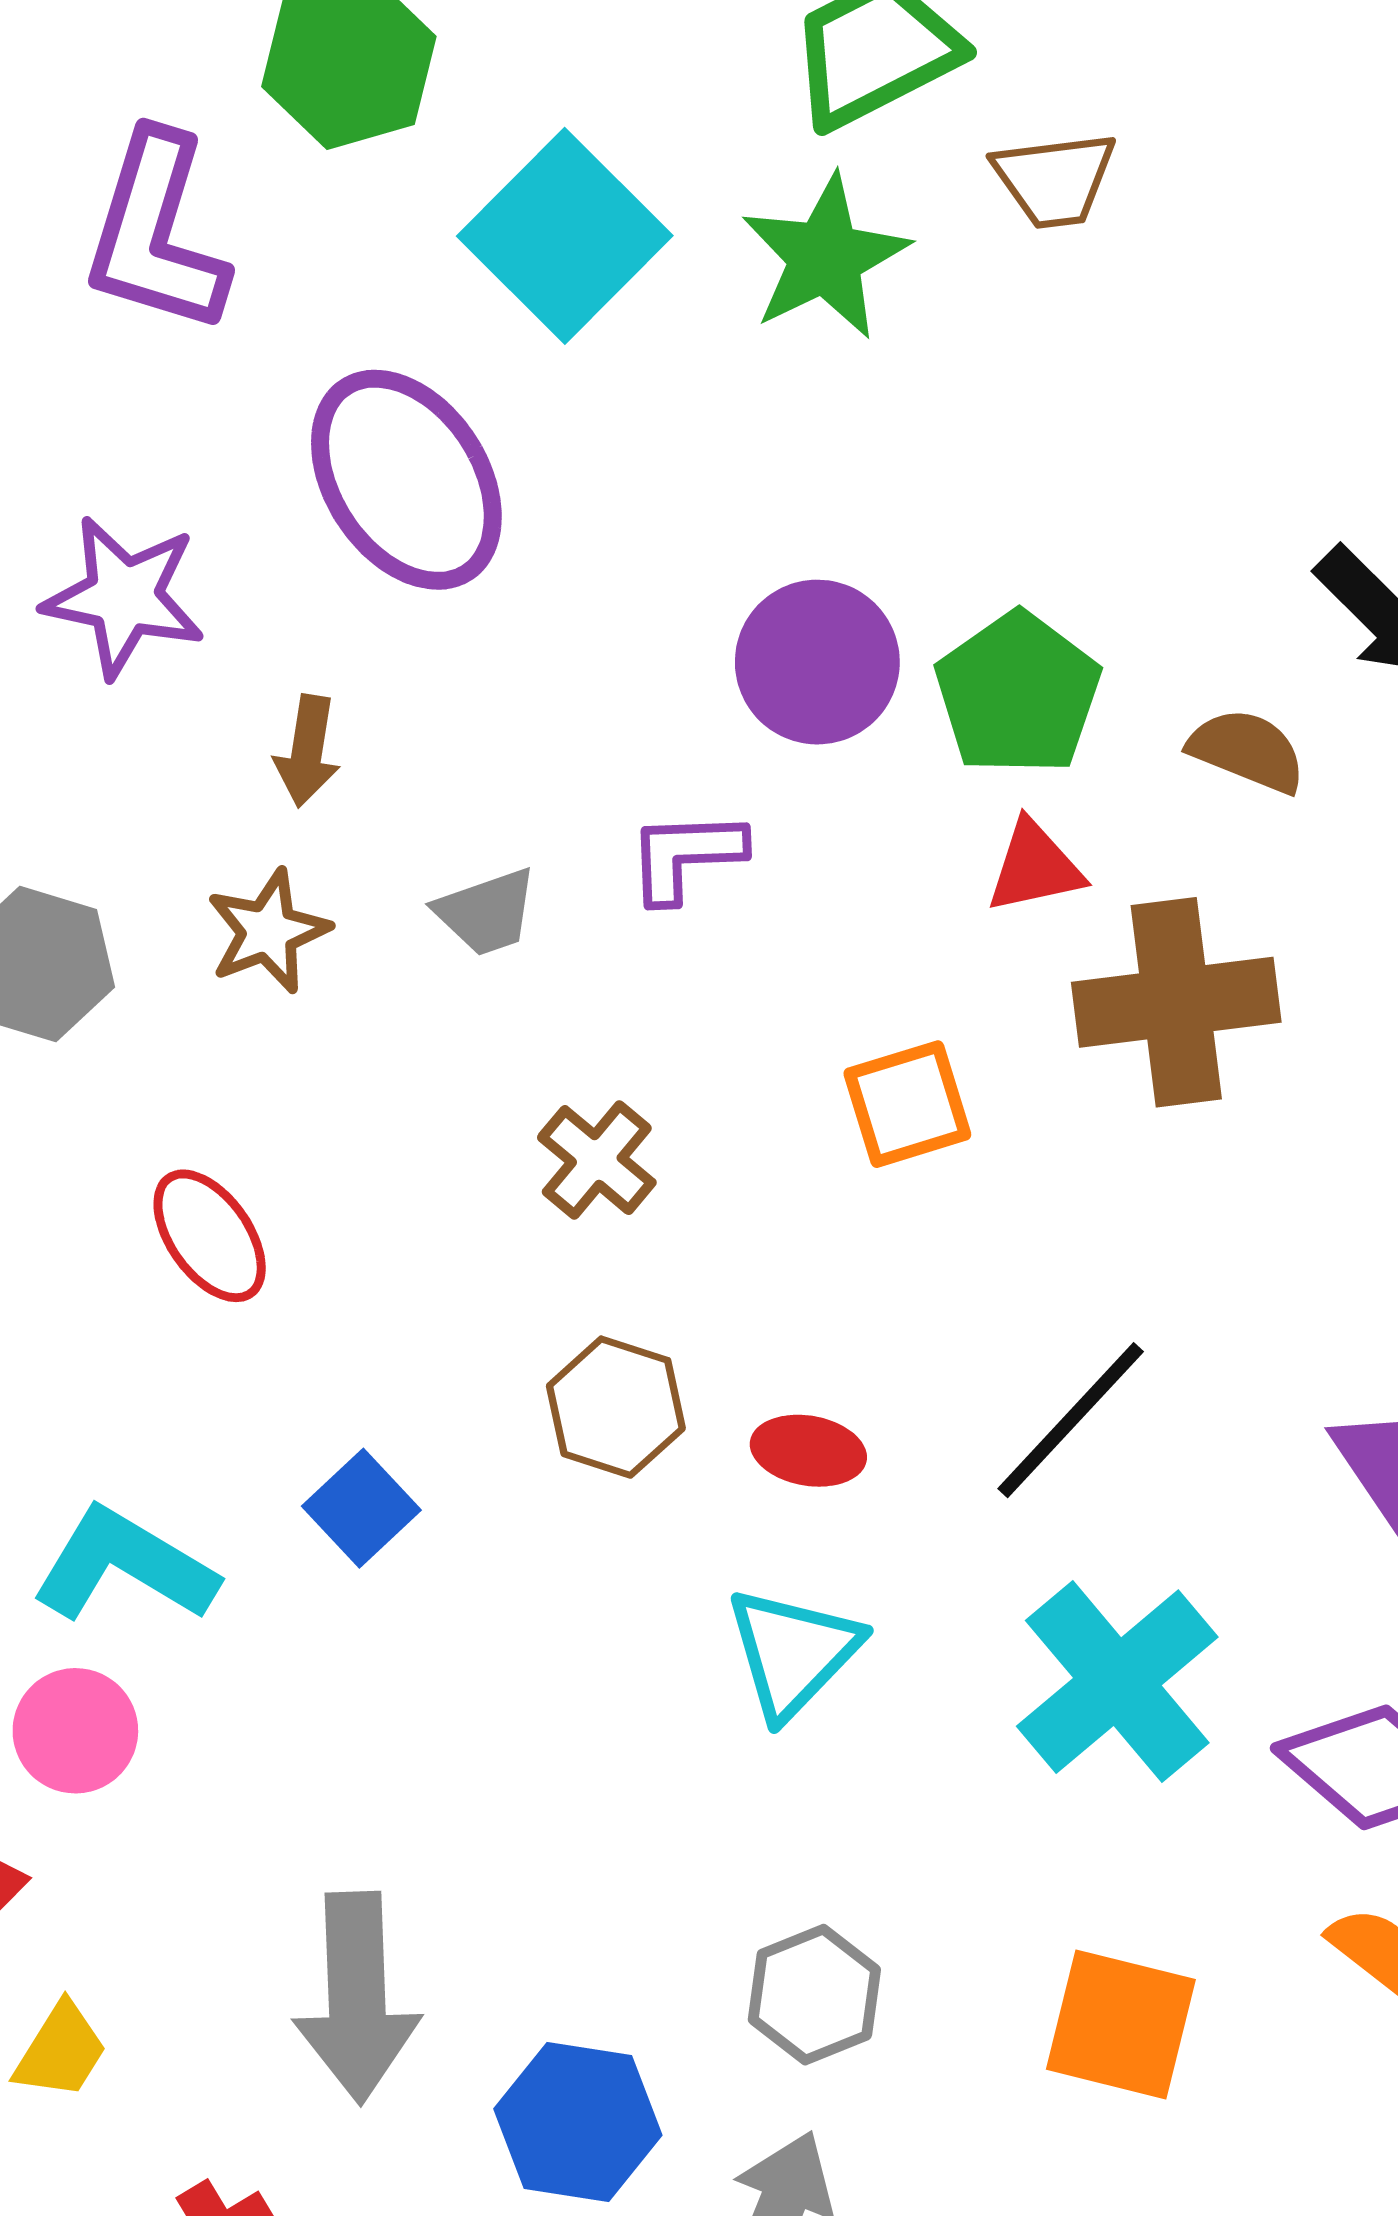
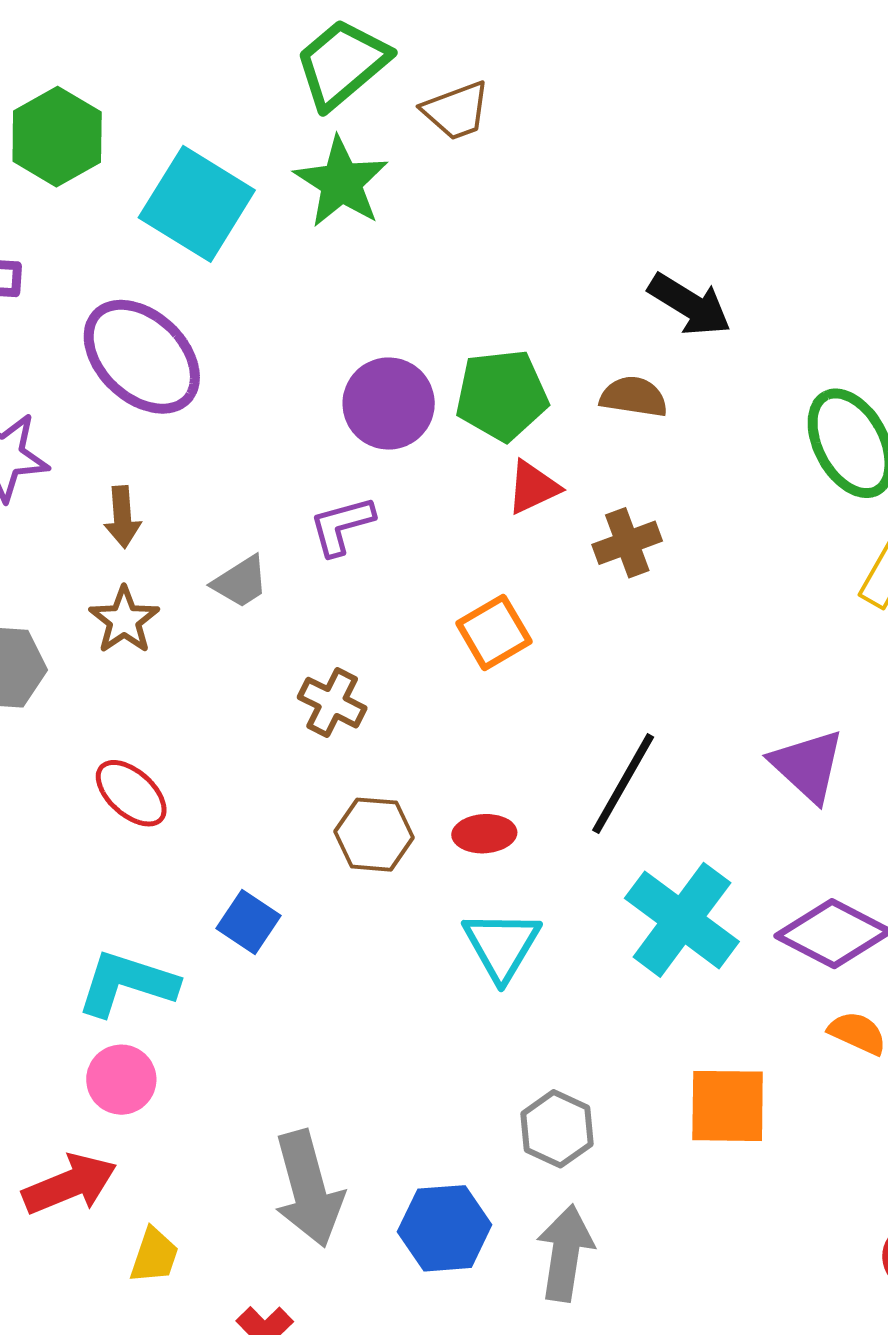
green pentagon: (1018, 694) -> (502, 395), turned -30
brown cross: (1176, 1002) -> (627, 543), size x0.6

